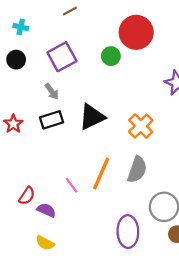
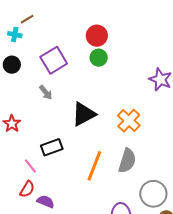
brown line: (70, 11) -> (27, 19), moved
red circle: (136, 32) -> (97, 36), moved, size x0.7
black rectangle: (52, 120) -> (52, 147), moved
pink line: (72, 185) -> (30, 166), moved

